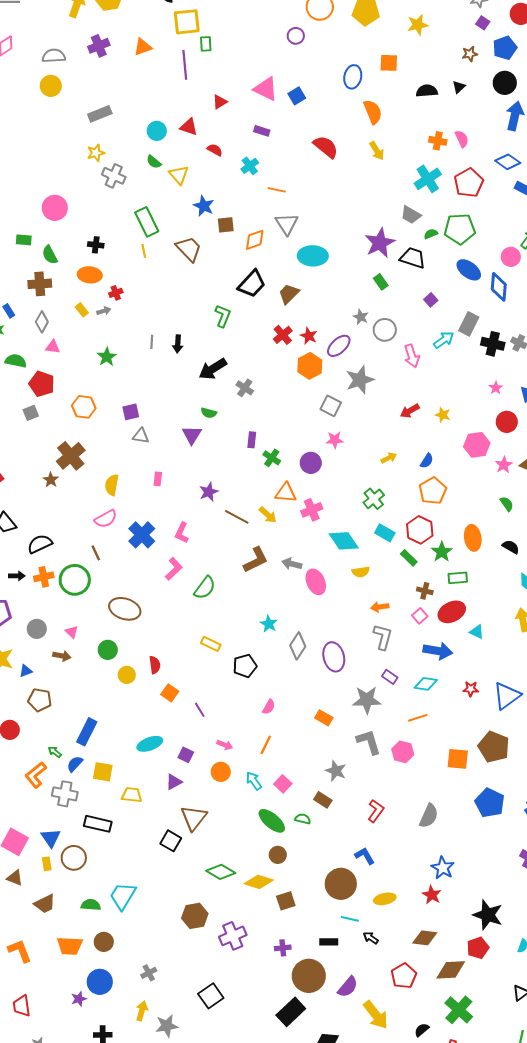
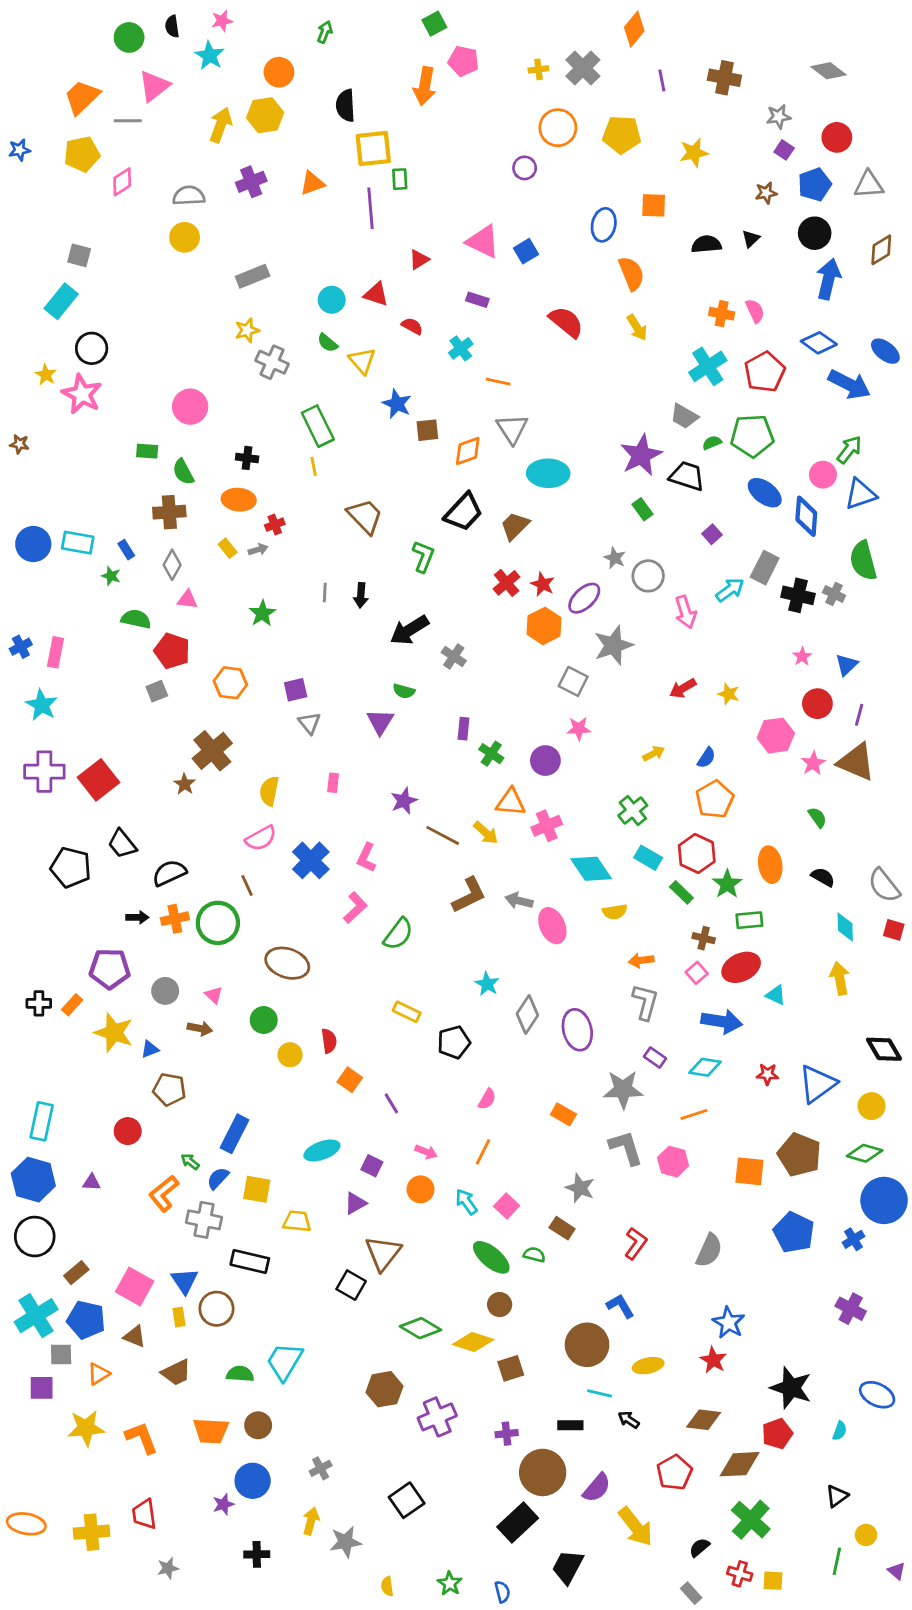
brown trapezoid: (189, 249) -> (365, 516), moved
gray triangle: (141, 436) -> (309, 723), turned 42

